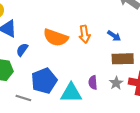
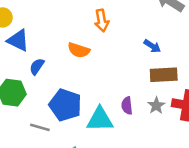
orange arrow: (85, 34) -> (102, 20), moved
orange semicircle: (56, 38) -> (79, 50), size x0.7
blue pentagon: (44, 81) -> (65, 105), turned -30

